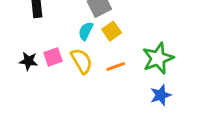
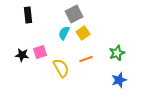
green star: (158, 58) -> (117, 53), size x0.7
yellow semicircle: (82, 61) -> (61, 68), moved

